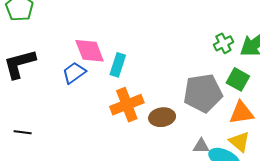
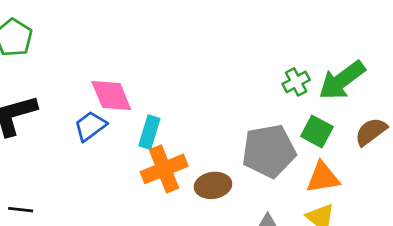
cyan rectangle: (118, 65) -> (149, 132), moved

